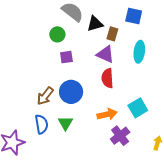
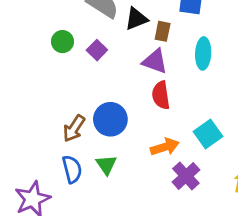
green circle: (57, 34) -> (63, 42), moved
purple square: (66, 57) -> (97, 50), moved, turned -32

